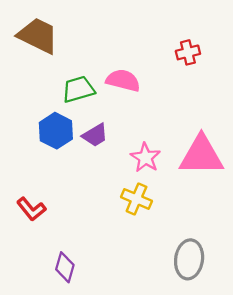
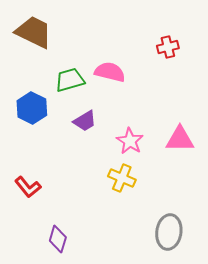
blue hexagon: (56, 131) -> (32, 108), moved
pink triangle: (201, 155) -> (180, 139), size x0.7

